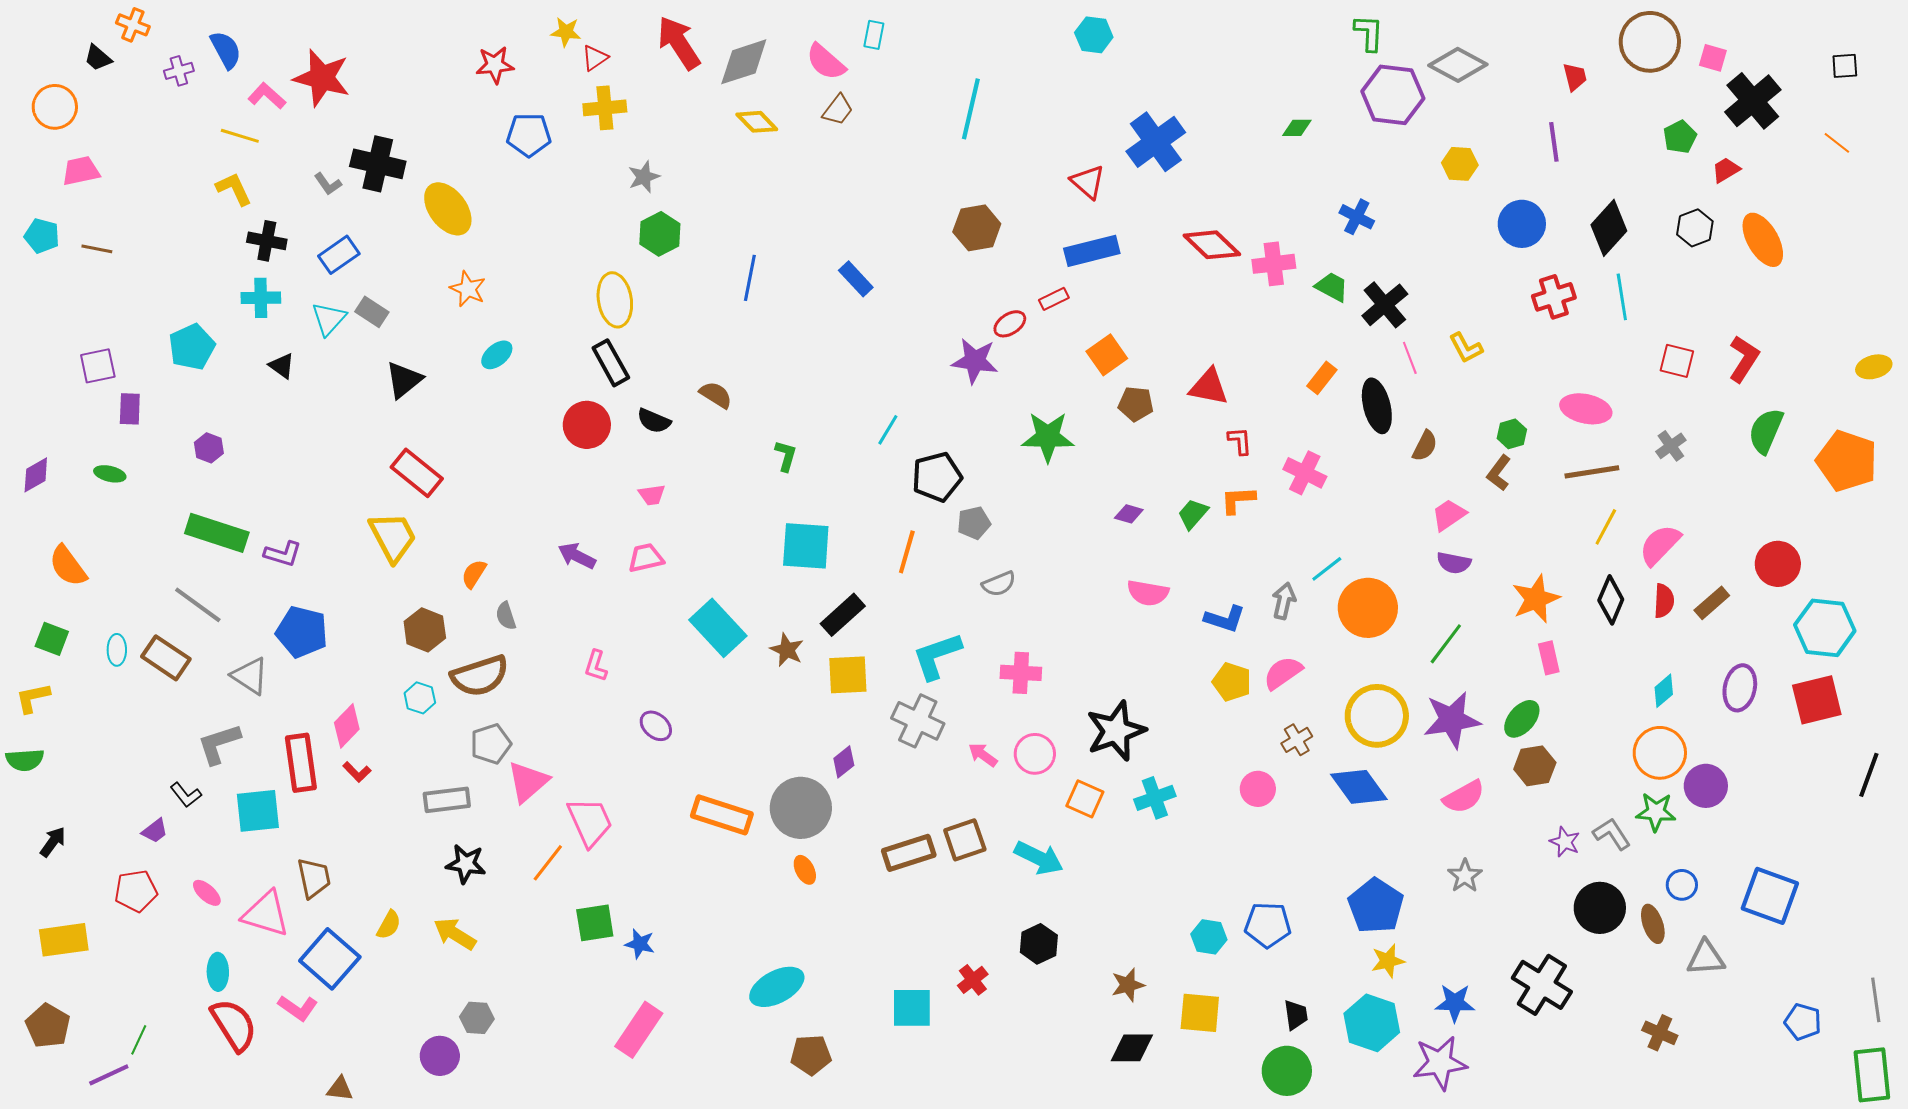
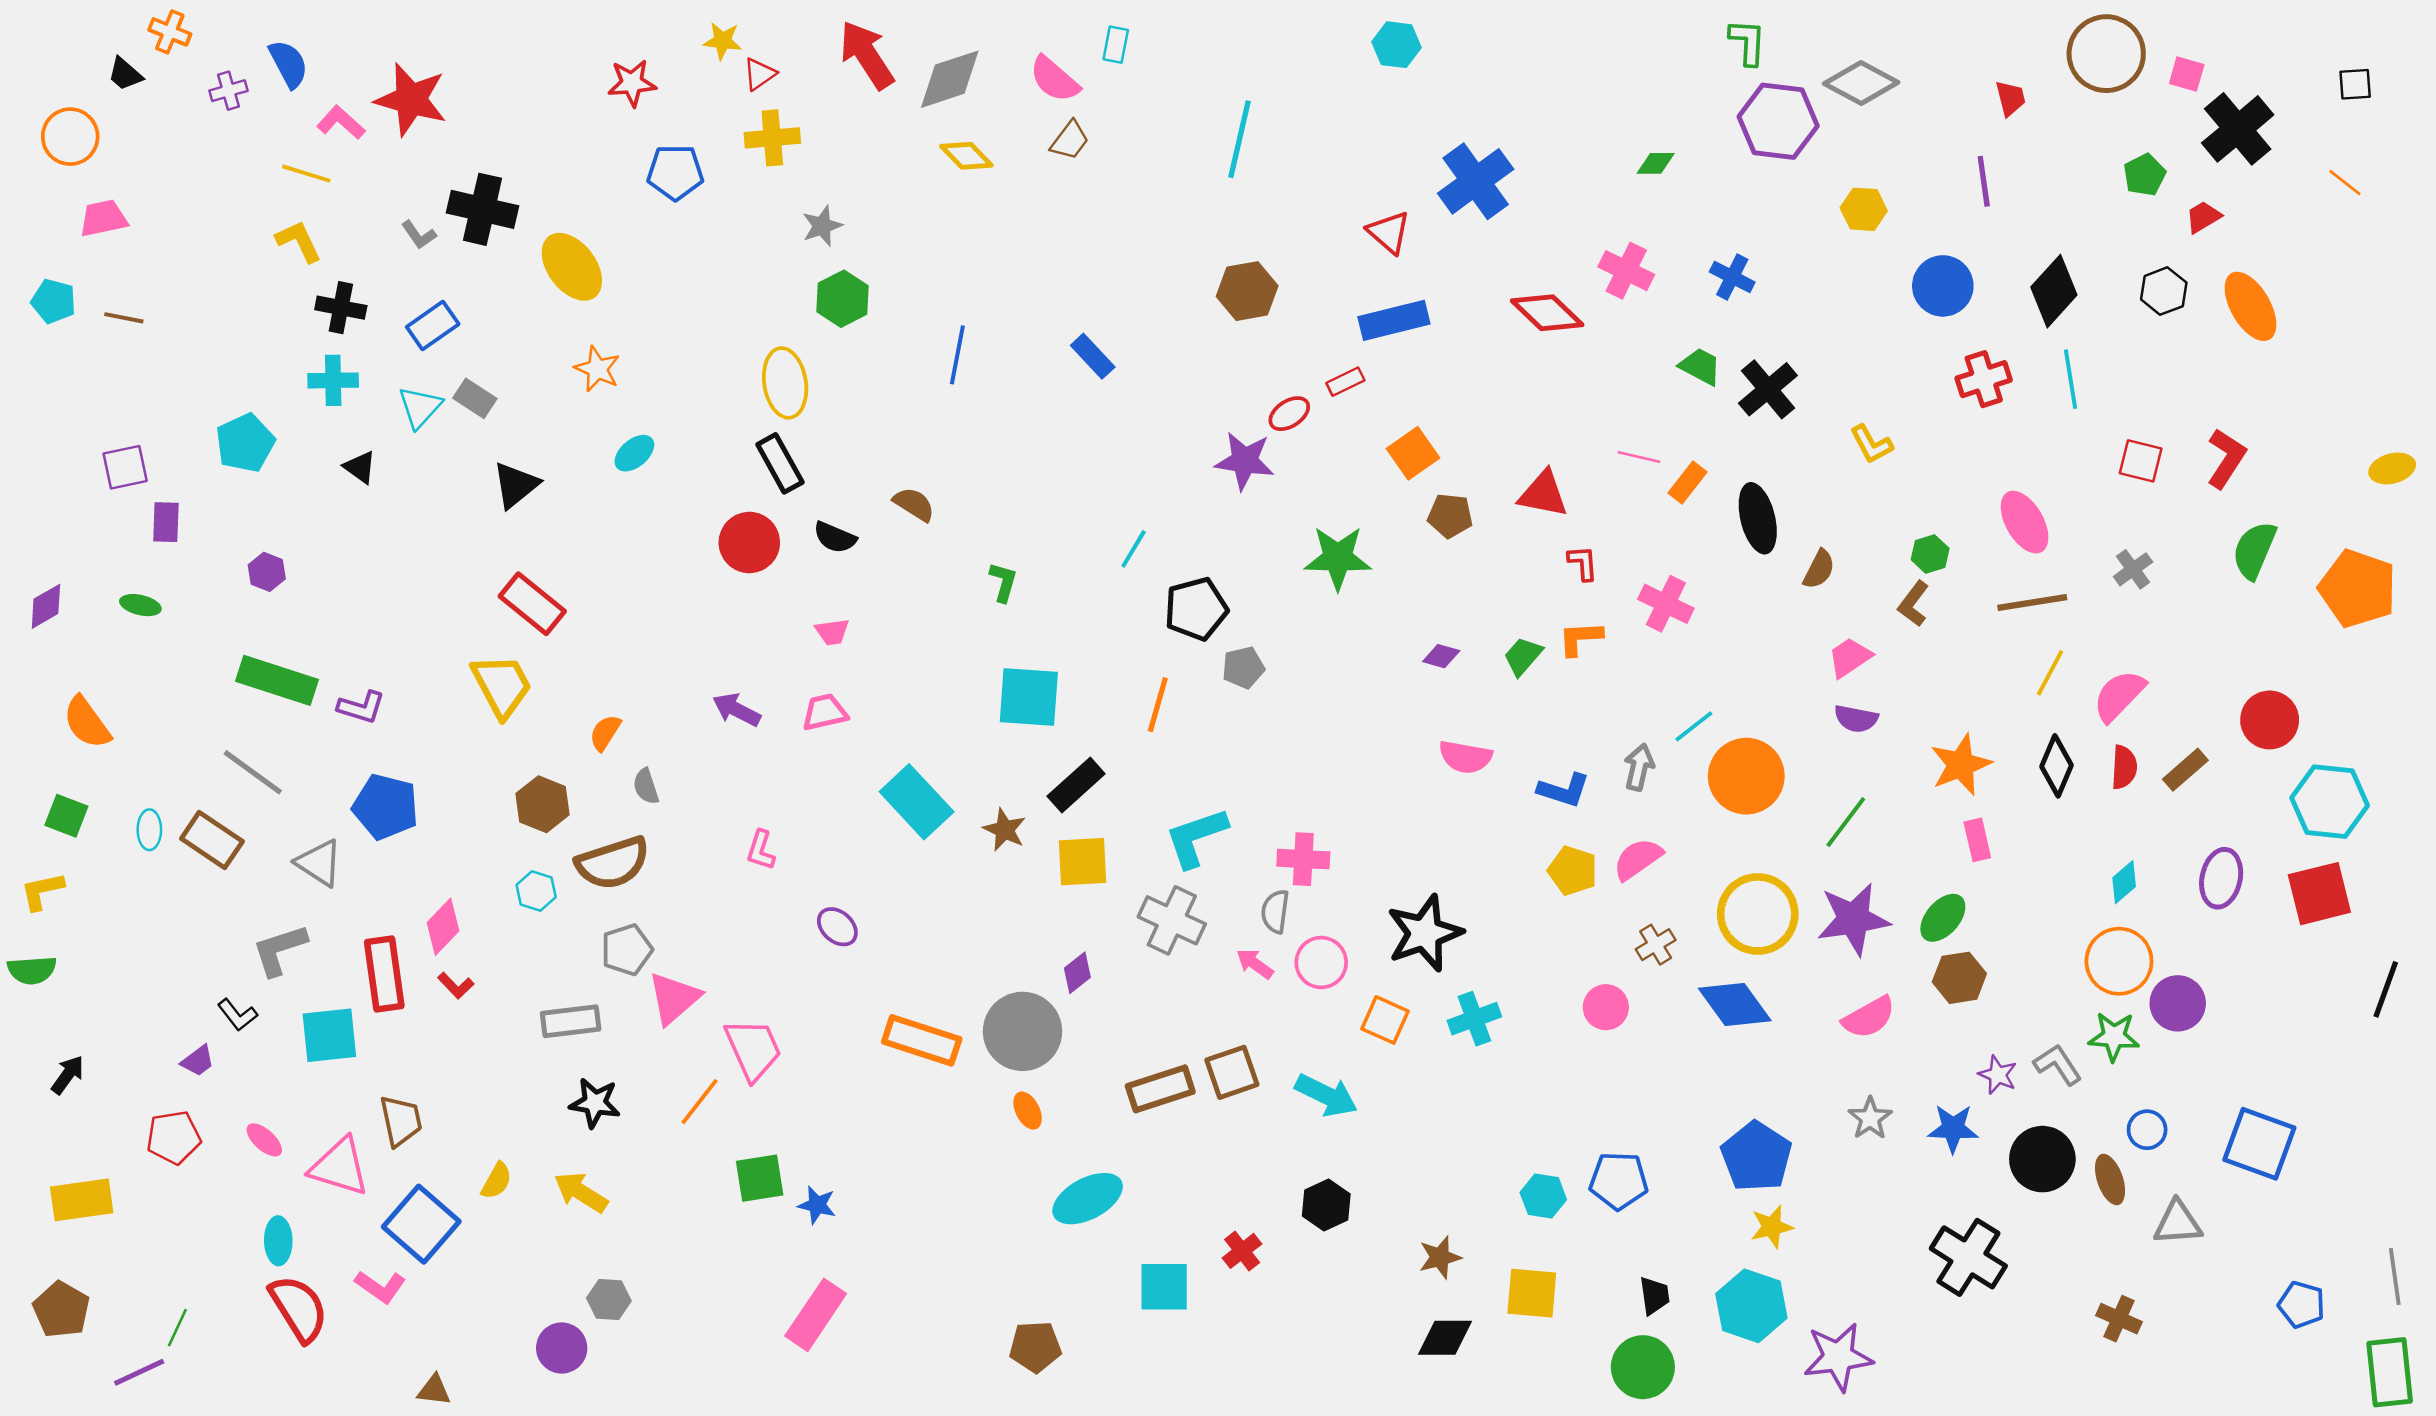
pink cross: (1274, 264) -> (1626, 271), moved, turned 33
pink line: (1410, 358) -> (1639, 457), moved, turned -56
pink ellipse: (1586, 409) -> (2025, 522), turned 48
gray semicircle: (999, 584) -> (1275, 911), moved, turned 120
cyan ellipse: (777, 987) -> (1088, 1199), moved
blue star: (1455, 1003) -> (1953, 1128), moved

